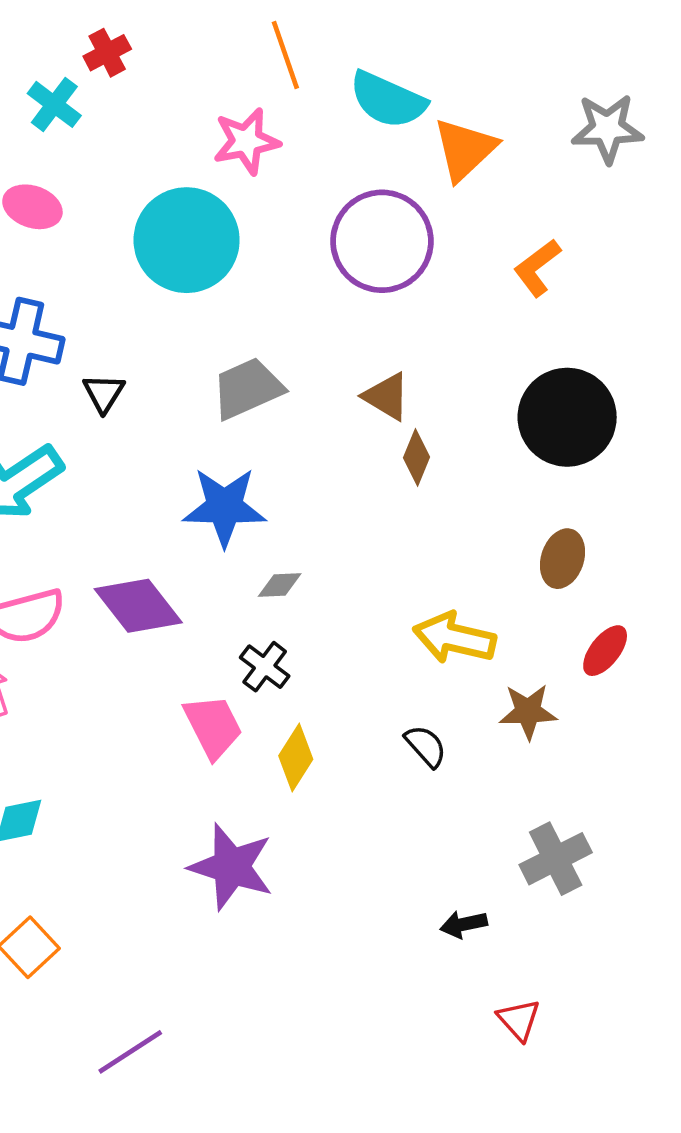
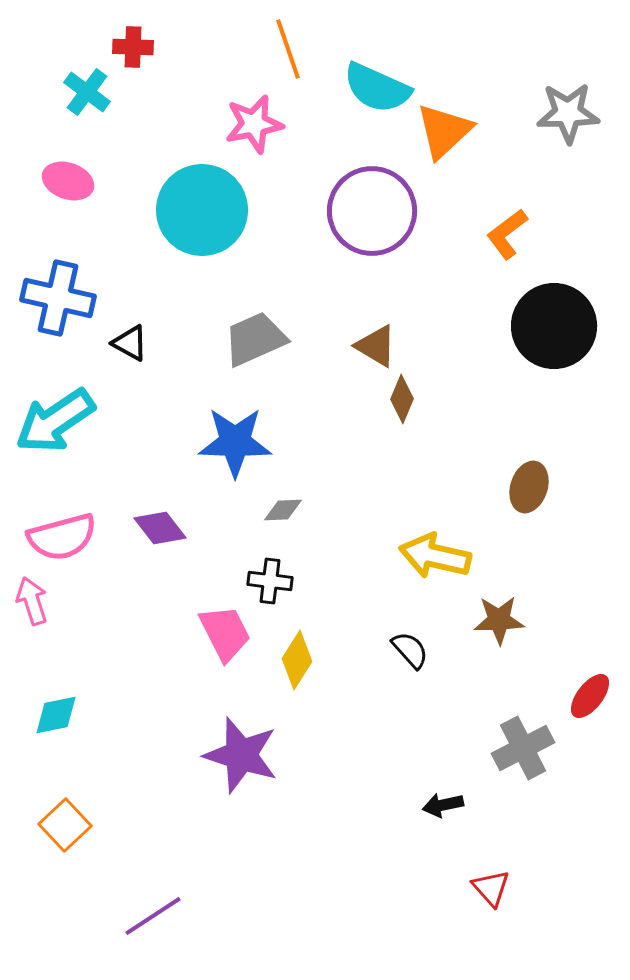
red cross: (107, 53) -> (133, 47), turned 30
black triangle: (104, 393) -> (130, 343), turned -33
black circle: (567, 417) -> (554, 326), moved
purple diamond: (138, 606) -> (160, 528), size x0.7
red ellipse: (605, 651) -> (590, 696), moved
black cross: (265, 667) -> (270, 581), turned -30

